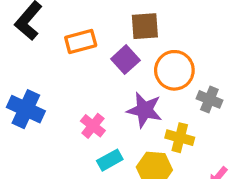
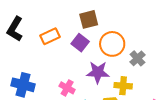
gray cross: (209, 99) -> (137, 58), turned 35

